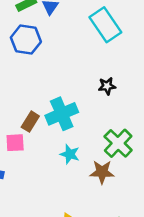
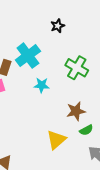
brown star: (102, 172) -> (76, 111), moved

